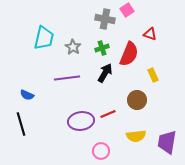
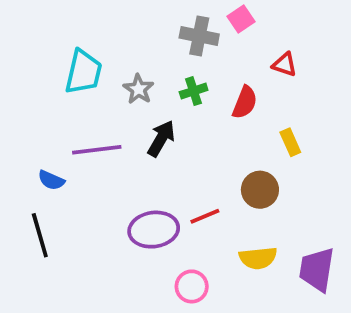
red semicircle: (129, 54) -> (245, 102), size x0.7
black arrow: (105, 73) -> (161, 138), moved
purple line: (67, 78) -> (97, 150), moved

